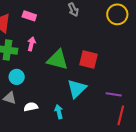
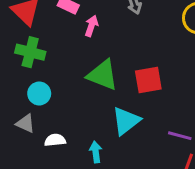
pink arrow: (31, 44) -> (91, 26), moved
red square: (89, 60) -> (148, 80), turned -30

